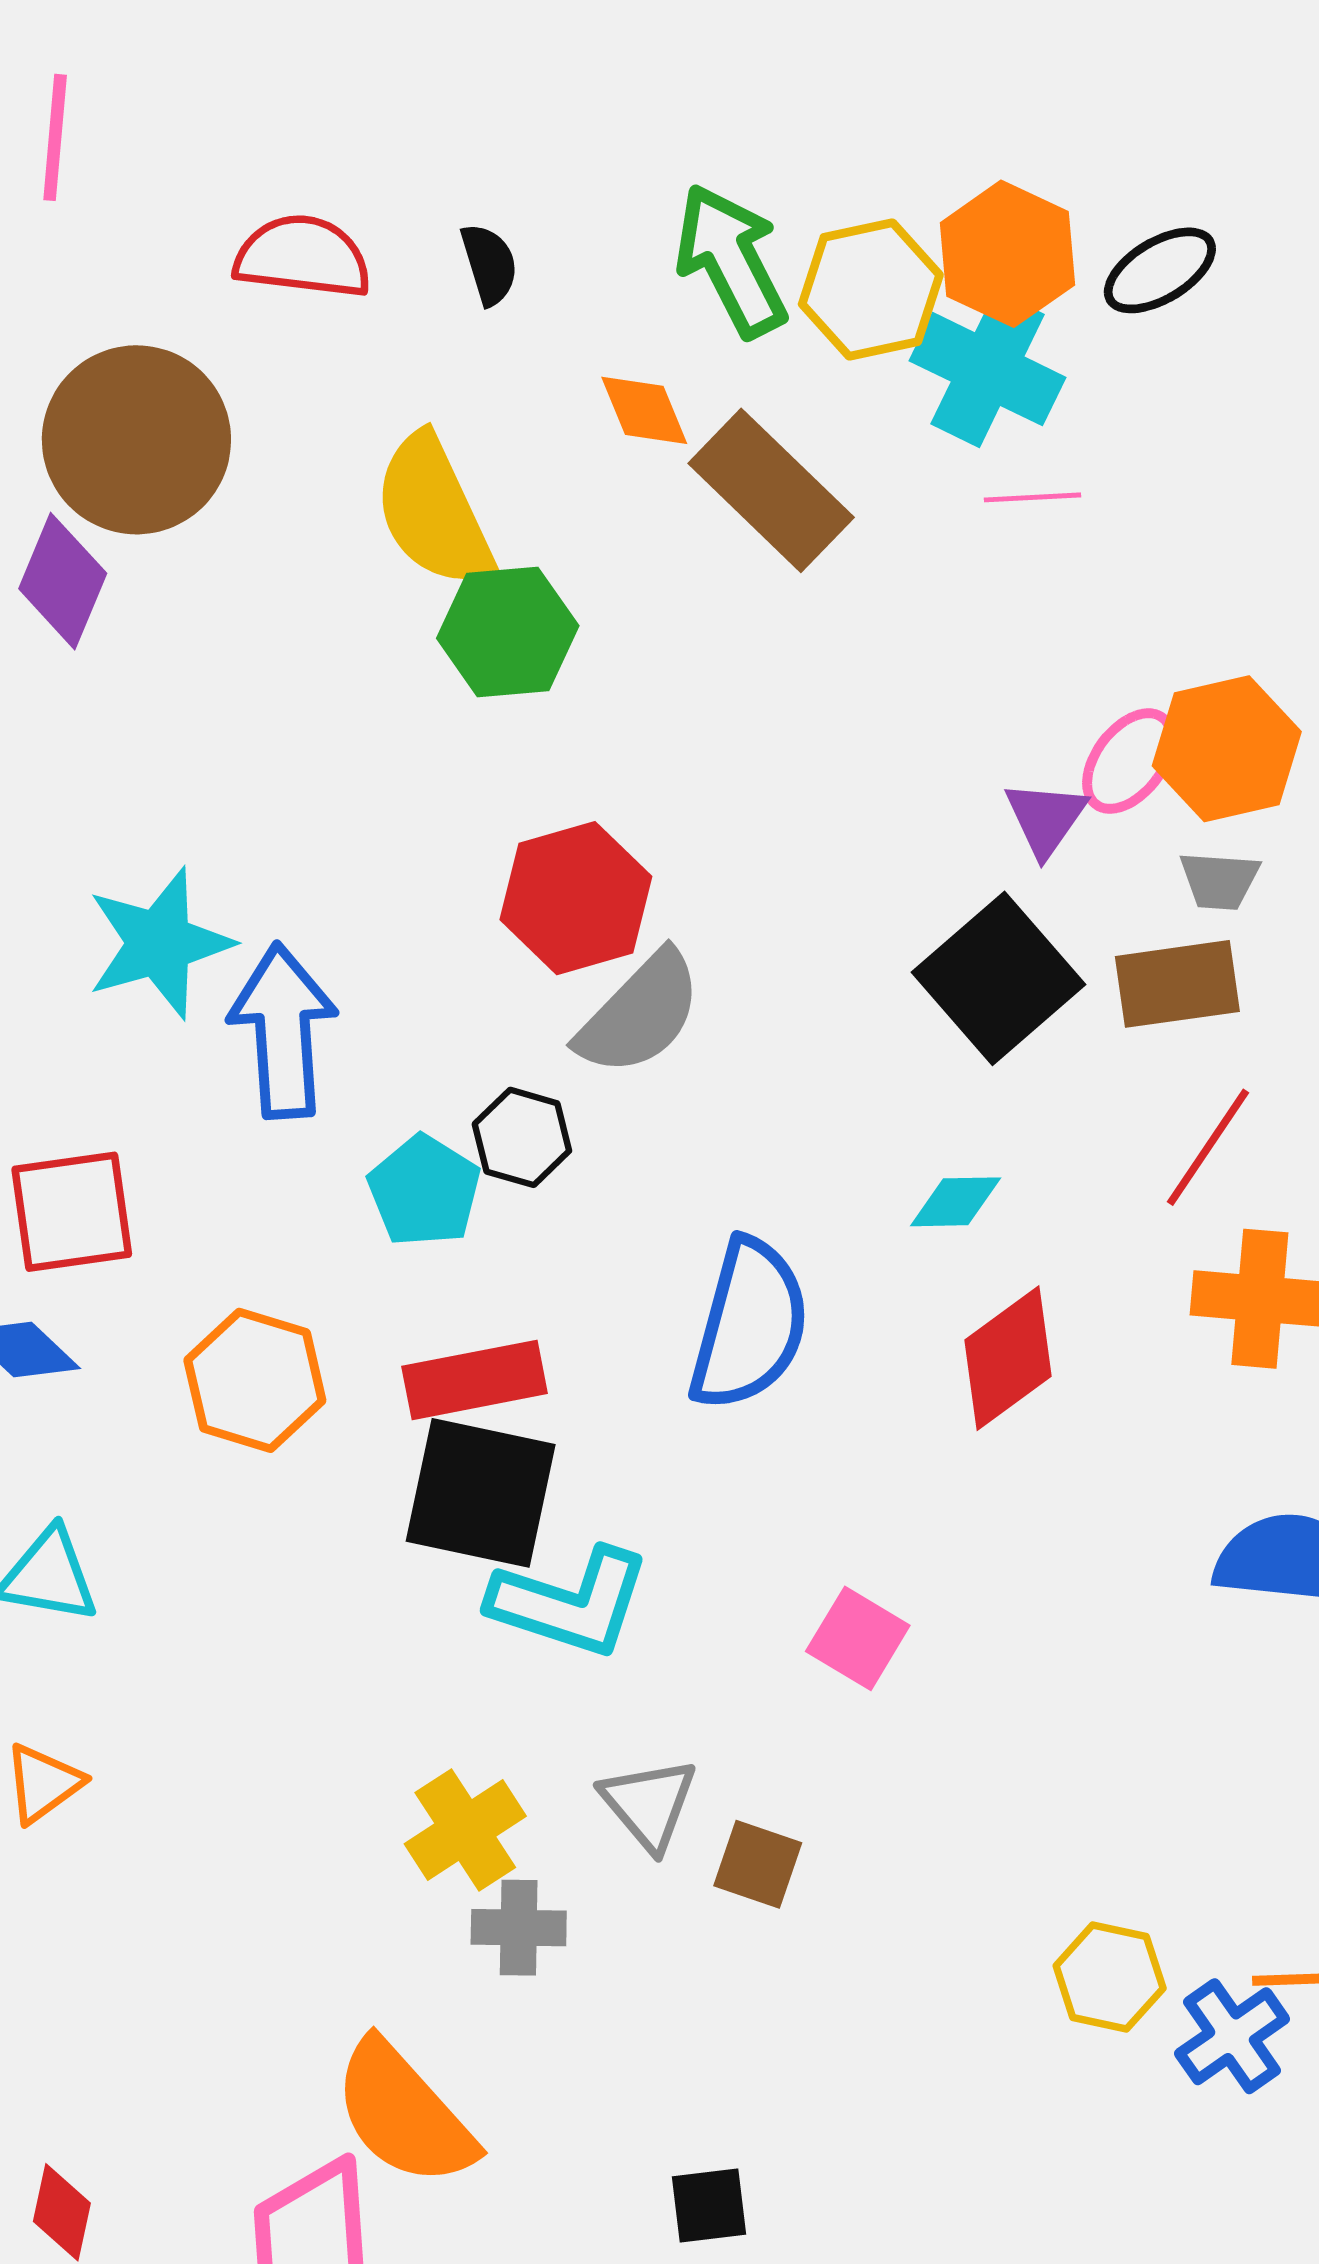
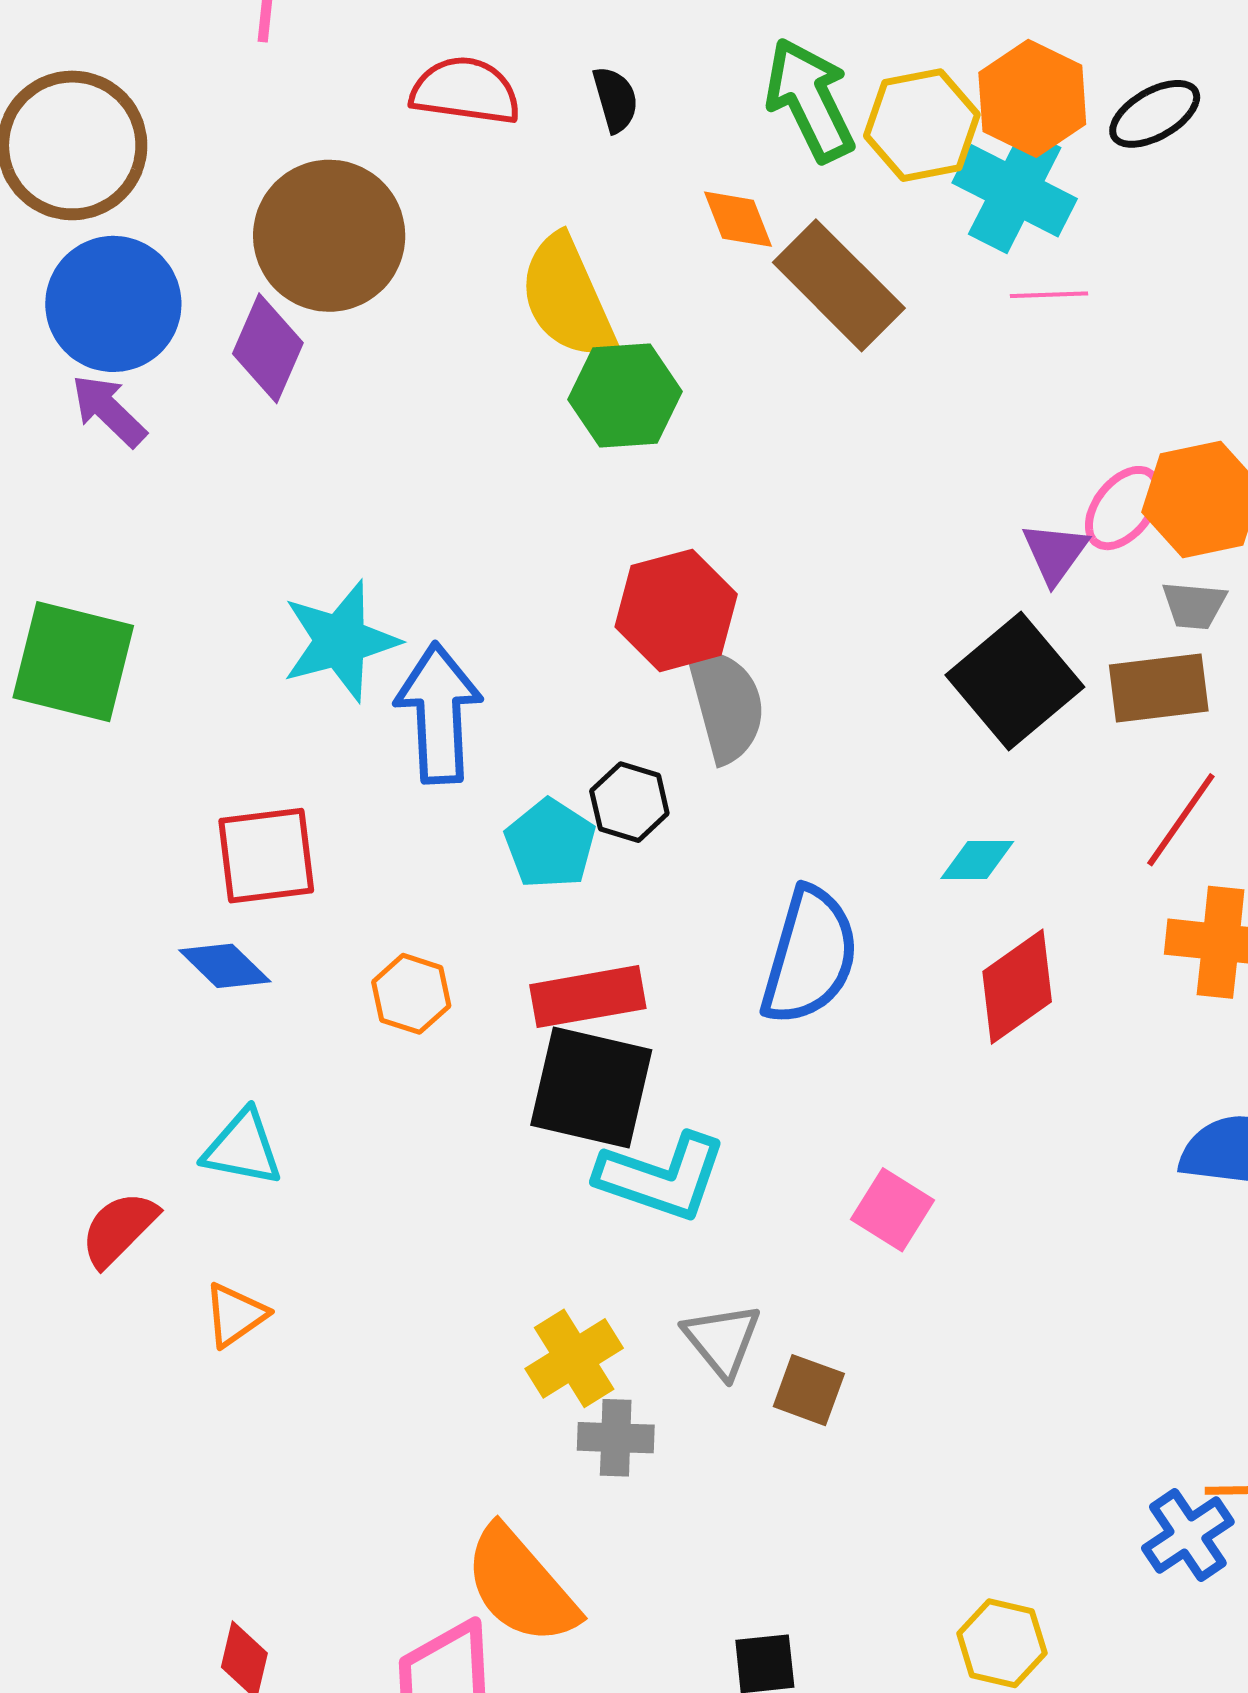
gray semicircle: (640, 1014) -> (726, 704), turned -60
orange hexagon: (255, 1380) -> (411, 994), size x0.7
yellow hexagon: (1110, 1977) -> (1002, 1643), moved

